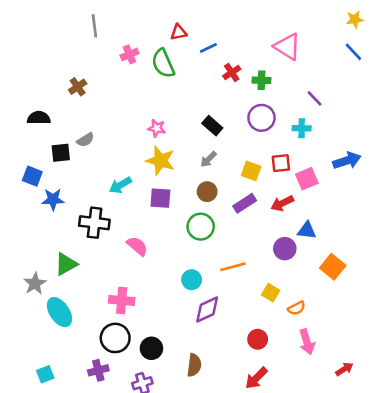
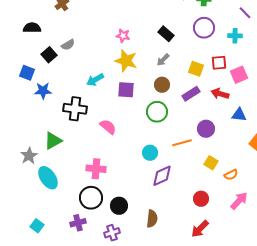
black square: (61, 153) -> (49, 55), turned -35
red arrow: (282, 203) -> (220, 94), turned 42
purple circle: (285, 249) -> (206, 129), moved
pink arrow: (307, 342) -> (239, 201), turned -120
cyan square: (45, 374) -> (37, 226), turned -32

